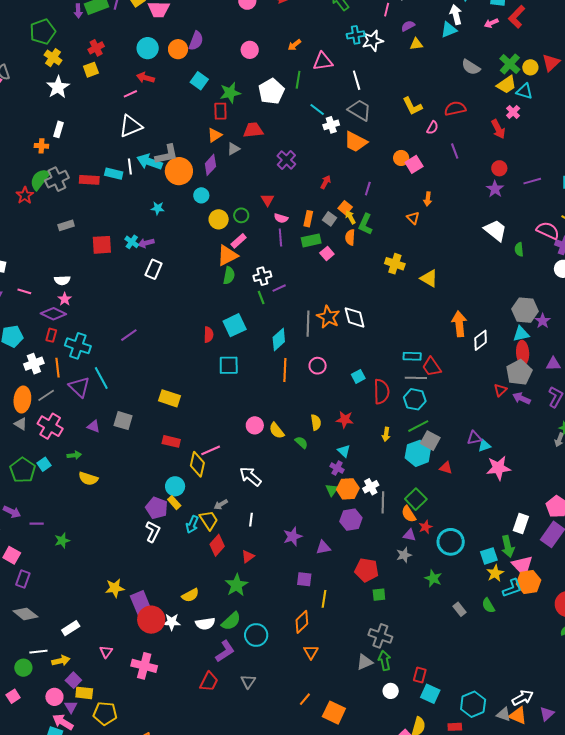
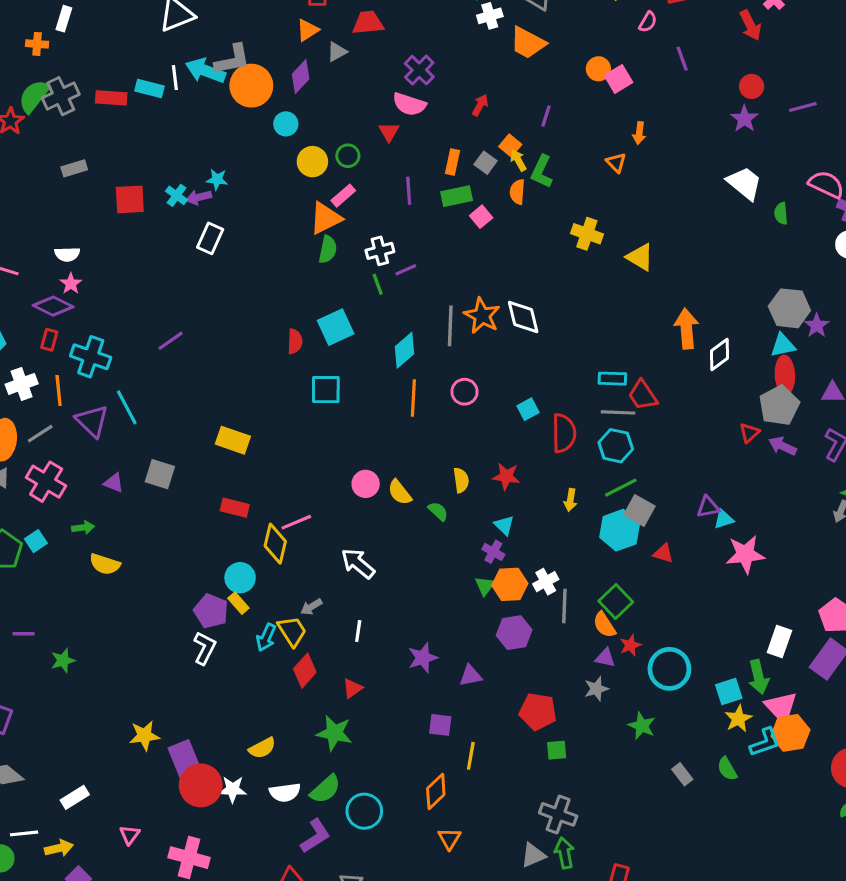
cyan star: (158, 208) -> (217, 179), moved
pink semicircle: (281, 218) -> (409, 104), moved, size x1.5
green star: (236, 585) -> (334, 733), turned -30

